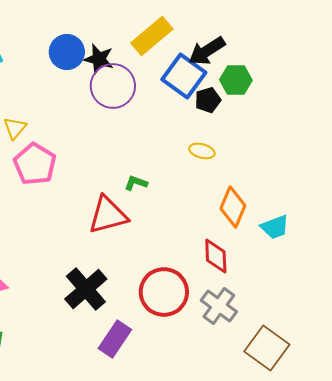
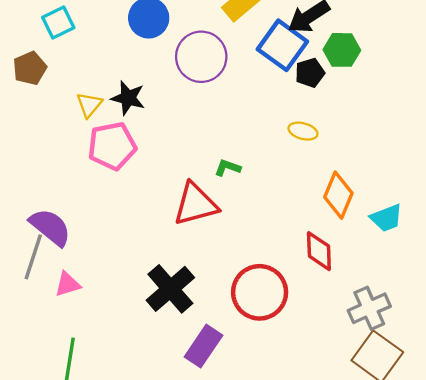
black star: (99, 59) -> (128, 98), moved
pink pentagon: (35, 164) -> (112, 146), turned 30
gray cross: (219, 306) -> (369, 308), moved, turned 30

